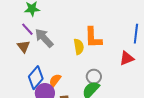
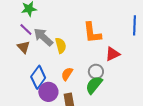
yellow semicircle: (79, 47) -> (61, 46), moved
red triangle: (127, 58) -> (113, 54), moved
orange semicircle: (55, 80) -> (67, 74), moved

